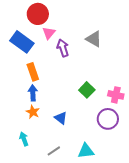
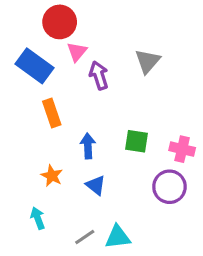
gray triangle: (94, 39) -> (148, 61), turned 42
green square: (87, 90) -> (137, 141), turned -35
blue arrow: (33, 93) -> (88, 146), moved
cyan triangle: (86, 151) -> (118, 237), moved

